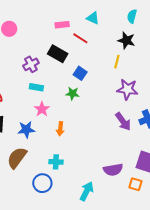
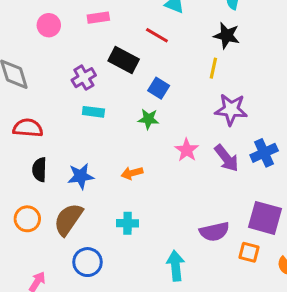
pink rectangle: (62, 25) -> (98, 18), moved
pink star: (42, 109) -> (187, 150), moved
orange arrow: (60, 129) -> (132, 173), turned 72
blue circle: (42, 183) -> (88, 262), moved
cyan arrow: (87, 191) -> (176, 266), turned -30

